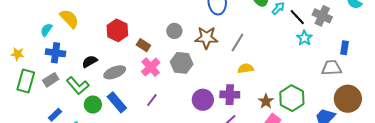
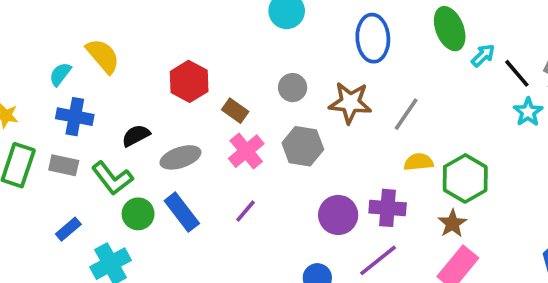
gray rectangle: (51, 80) -> (64, 165), turned 42
green hexagon: (292, 98) -> (465, 178), moved

